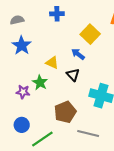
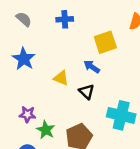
gray semicircle: (17, 20) -> (24, 19), moved, turned 56
yellow square: (90, 34) -> (105, 42), turned 30
green star: (40, 82) -> (46, 130), moved

